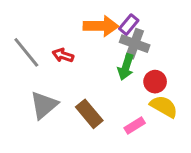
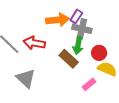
red arrow: (63, 55) -> (34, 43), size x1.5
gray triangle: (44, 105) -> (26, 78), turned -30
brown rectangle: (89, 114) -> (69, 59), moved

